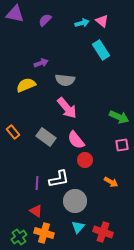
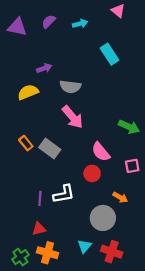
purple triangle: (15, 14) -> (17, 27), moved
pink triangle: (102, 21) -> (118, 11), moved
cyan arrow: (82, 23) -> (80, 24), moved
orange rectangle: (13, 132) -> (26, 143), moved
pink semicircle: (76, 140) -> (101, 152), moved
pink square: (122, 145) -> (132, 166), moved
gray circle: (75, 201) -> (103, 218), moved
red triangle: (36, 211) -> (39, 229), turned -48

